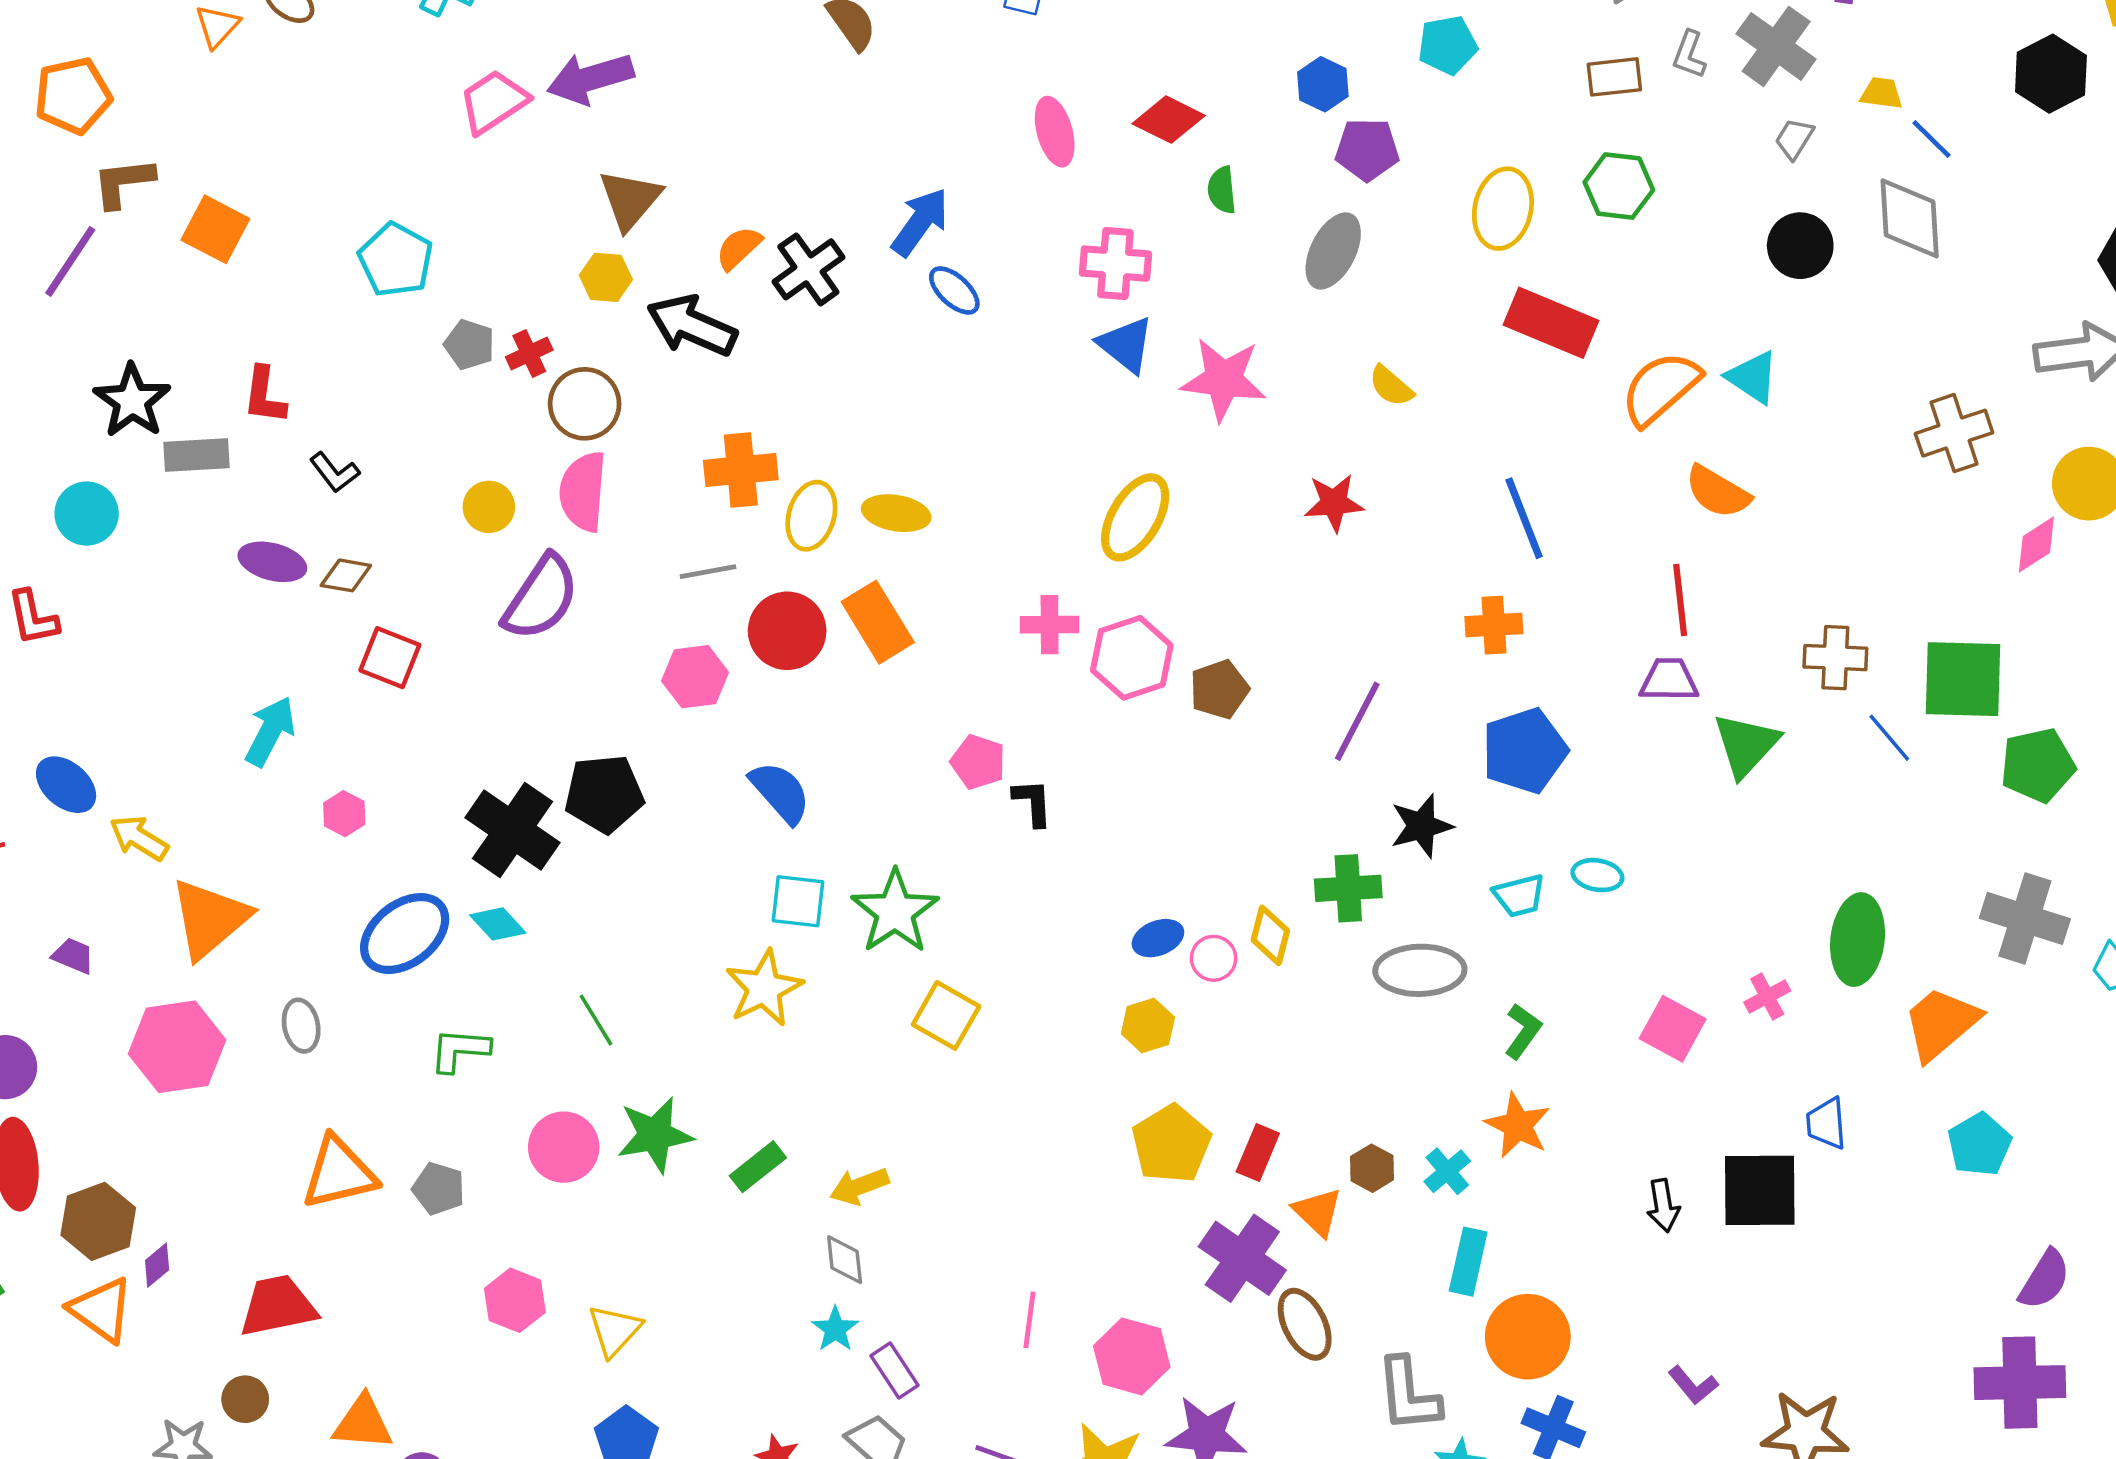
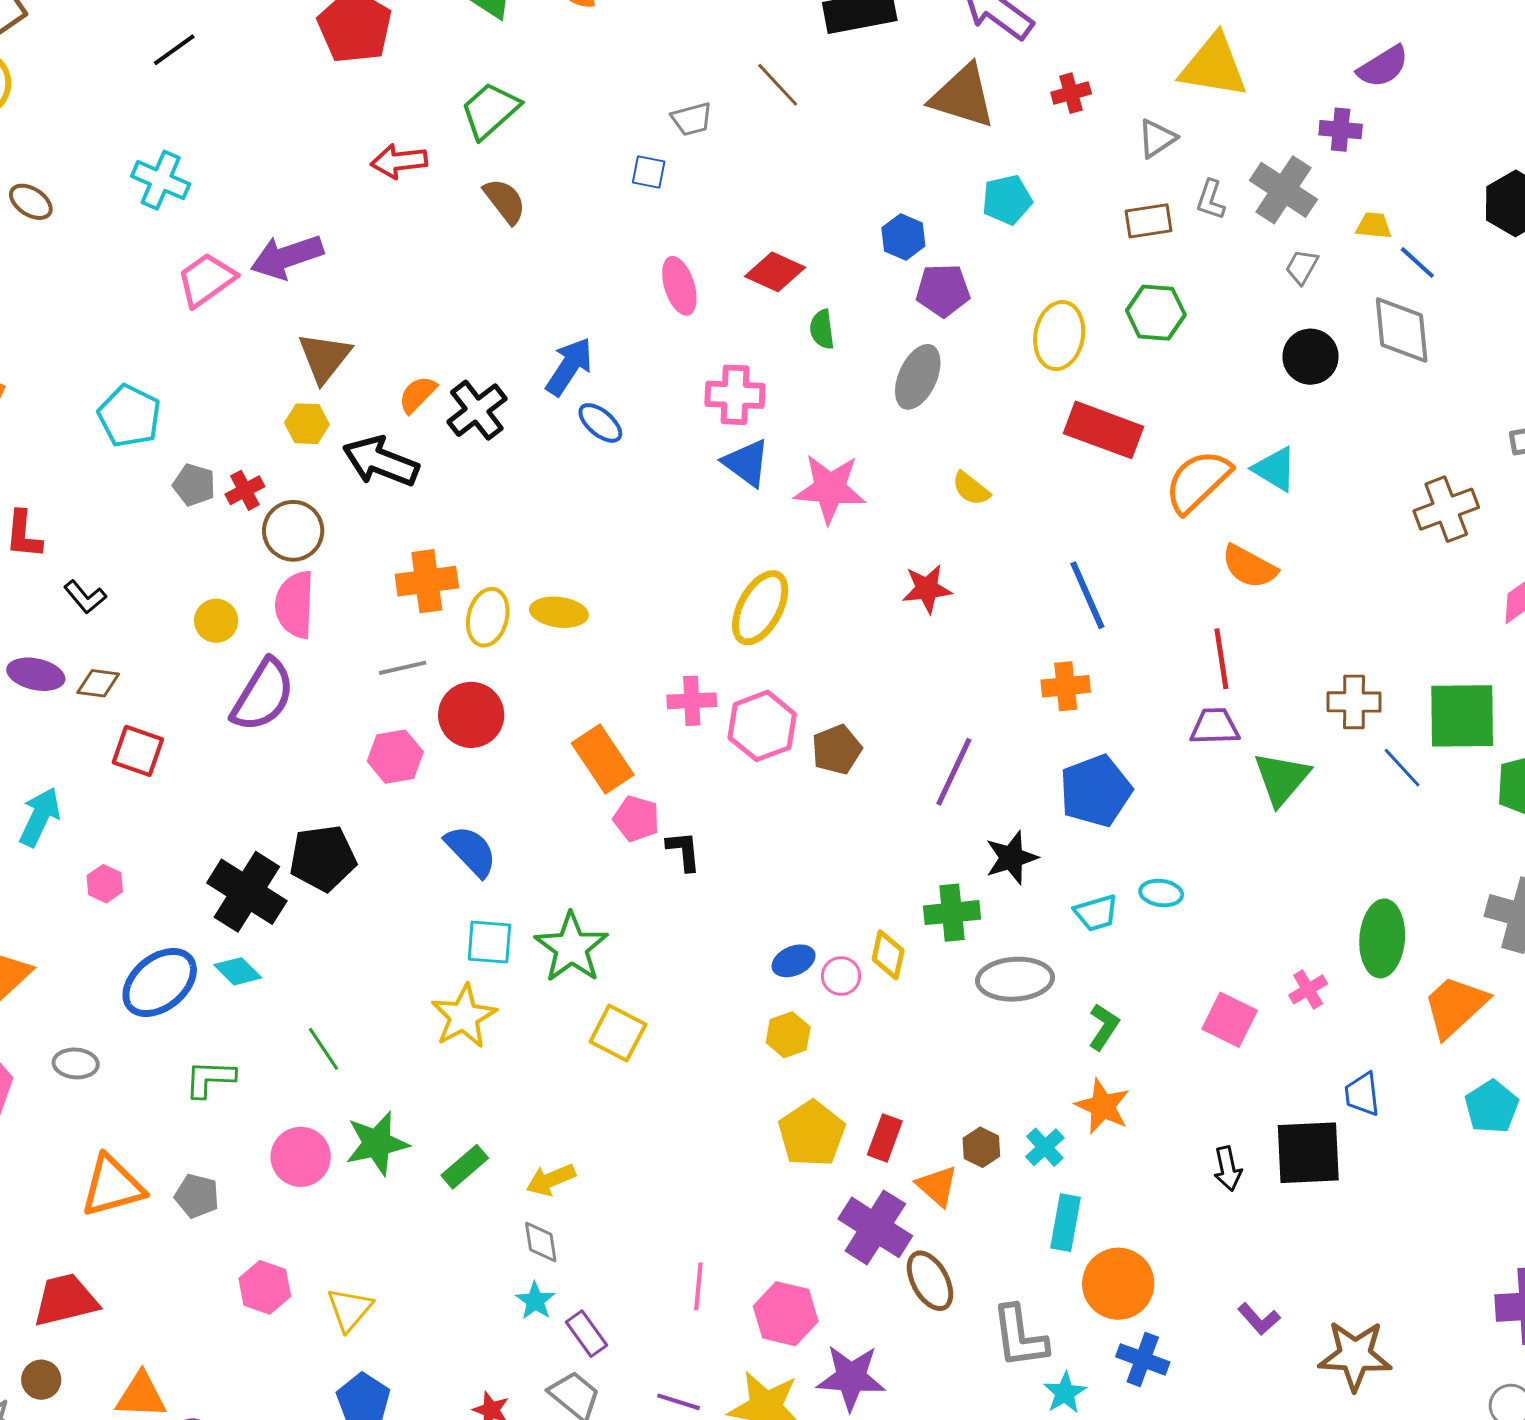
orange rectangle: (878, 622) -> (603, 759), moved
gray ellipse: (301, 1026) -> (76, 1063), turned -72

